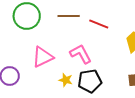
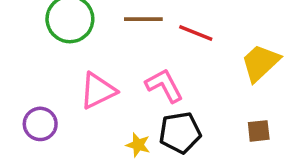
yellow star: (66, 80) -> (138, 145), moved

